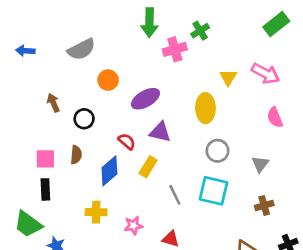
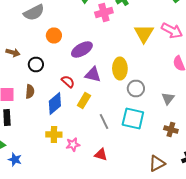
yellow triangle: (228, 77) -> (144, 34), size x1.5
brown arrow: (53, 103) -> (13, 52), turned 128
yellow ellipse: (205, 108) -> (120, 68), moved
brown cross: (264, 205) -> (171, 130), turned 32
yellow cross: (96, 212) -> (54, 134), moved

